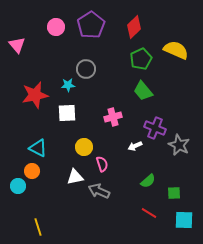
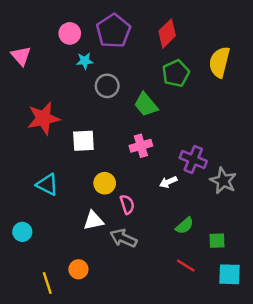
yellow semicircle: (176, 50) -> (219, 62), turned -100
cyan star: (68, 85) -> (85, 61), moved
green trapezoid: (143, 91) -> (146, 105), moved
orange circle: (32, 171) -> (78, 269), moved

